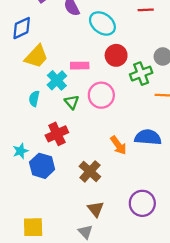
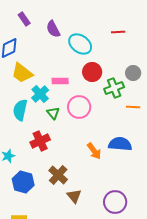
yellow trapezoid: (36, 56) -> (22, 73), turned 85
cyan semicircle: (34, 99) -> (20, 110), size x1.5
blue hexagon: (42, 166) -> (23, 182), moved
brown cross: (90, 171) -> (58, 175), moved
brown triangle: (96, 209) -> (74, 196), moved

